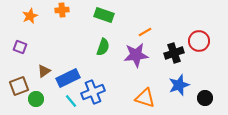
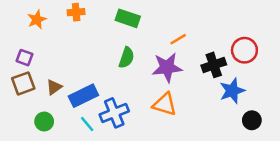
blue star: (179, 85) -> (232, 91), moved
brown square: (19, 86) -> (23, 83), moved
orange triangle: (145, 98) -> (165, 104), moved

